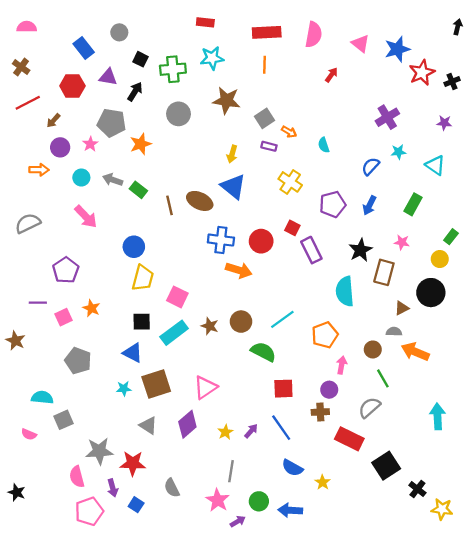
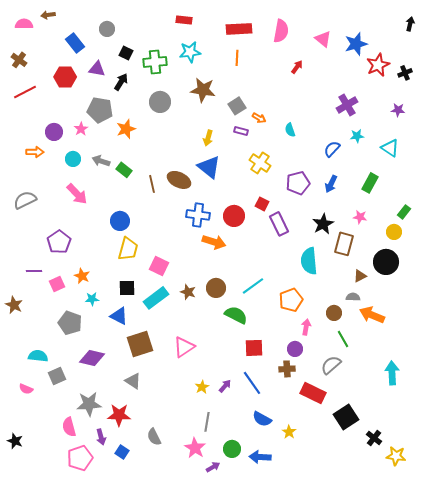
brown arrow: (53, 121) -> (48, 15), moved, turned 40
cyan star: (124, 389) -> (92, 299), moved
purple diamond: (187, 424) -> (92, 358), moved, turned 55

